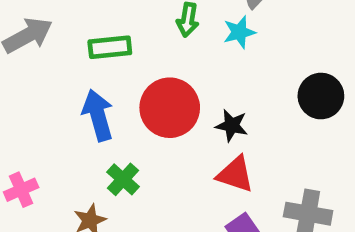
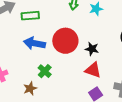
green rectangle: (110, 47) -> (30, 16), moved
blue arrow: (98, 115) -> (34, 43), turned -65

